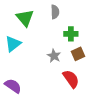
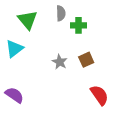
green cross: (71, 34) -> (78, 25), moved
red semicircle: (71, 79) -> (99, 95), moved

